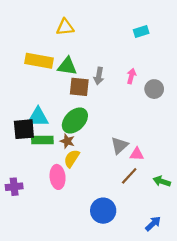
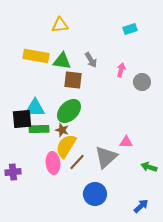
gray arrow: (99, 76) -> (91, 60), moved, turned -42
gray triangle: (119, 145) -> (106, 157), moved, size x1.4
yellow semicircle: (72, 158) -> (66, 146), size x1.4
brown line: (129, 176) -> (77, 162), moved

